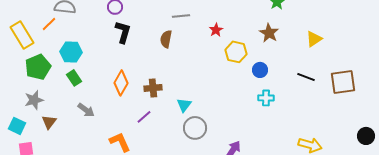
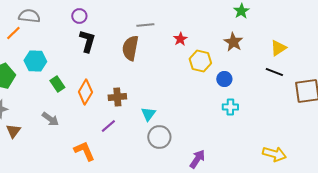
brown semicircle: (166, 39) -> (130, 48), size x1.4
black line: (306, 77) -> (274, 72), moved
green rectangle: (74, 78) -> (57, 84), moved

